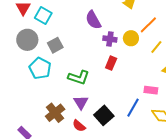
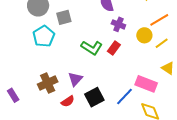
yellow circle: (131, 38) -> (144, 35), moved
green L-shape: (79, 77) -> (92, 48), moved
pink rectangle: (151, 90) -> (146, 84), size x1.5
red semicircle: (79, 126) -> (68, 101), turned -88

